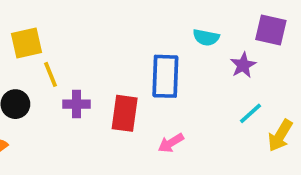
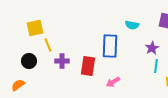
purple star: (243, 65) -> (152, 48), moved
cyan line: (251, 113) -> (156, 66), turned -40

